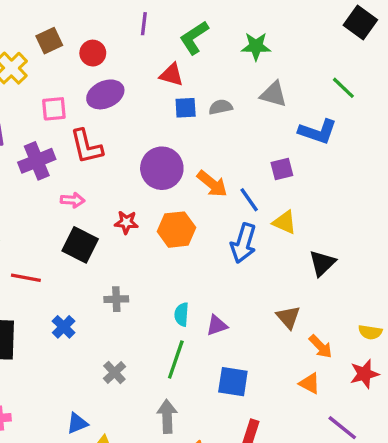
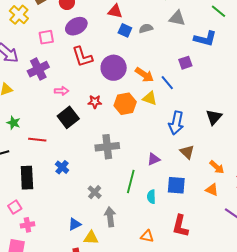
blue square: (186, 108) -> (125, 30), turned 32
red L-shape: (86, 146) -> (82, 57), moved
yellow triangle: (285, 222) -> (150, 98), moved
blue arrow: (243, 243) -> (176, 123), moved
black square: (80, 245) -> (68, 117), turned 30
gray cross: (116, 299) -> (107, 147), moved, size x1.6
cyan semicircle: (182, 314) -> (151, 197), moved
brown triangle: (288, 317) -> (187, 152), moved
blue square: (233, 382) -> (176, 185), moved
gray arrow: (167, 416) -> (110, 217), moved

